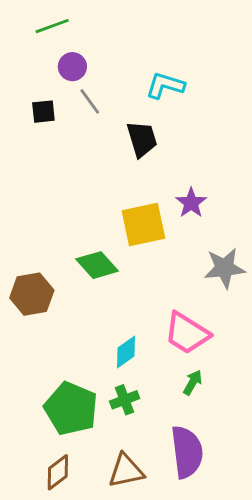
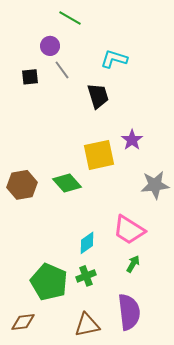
green line: (52, 26) -> (70, 18), moved, turned 50
brown hexagon: (32, 294) -> (22, 185), moved
brown diamond: (58, 472) -> (23, 322), moved, turned 30

